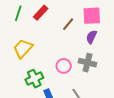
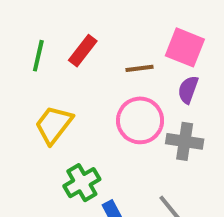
pink square: (92, 16) -> (185, 47), turned 30
brown line: (68, 24) -> (139, 68), turned 48
pink circle: (64, 66) -> (140, 120), moved, size x1.5

